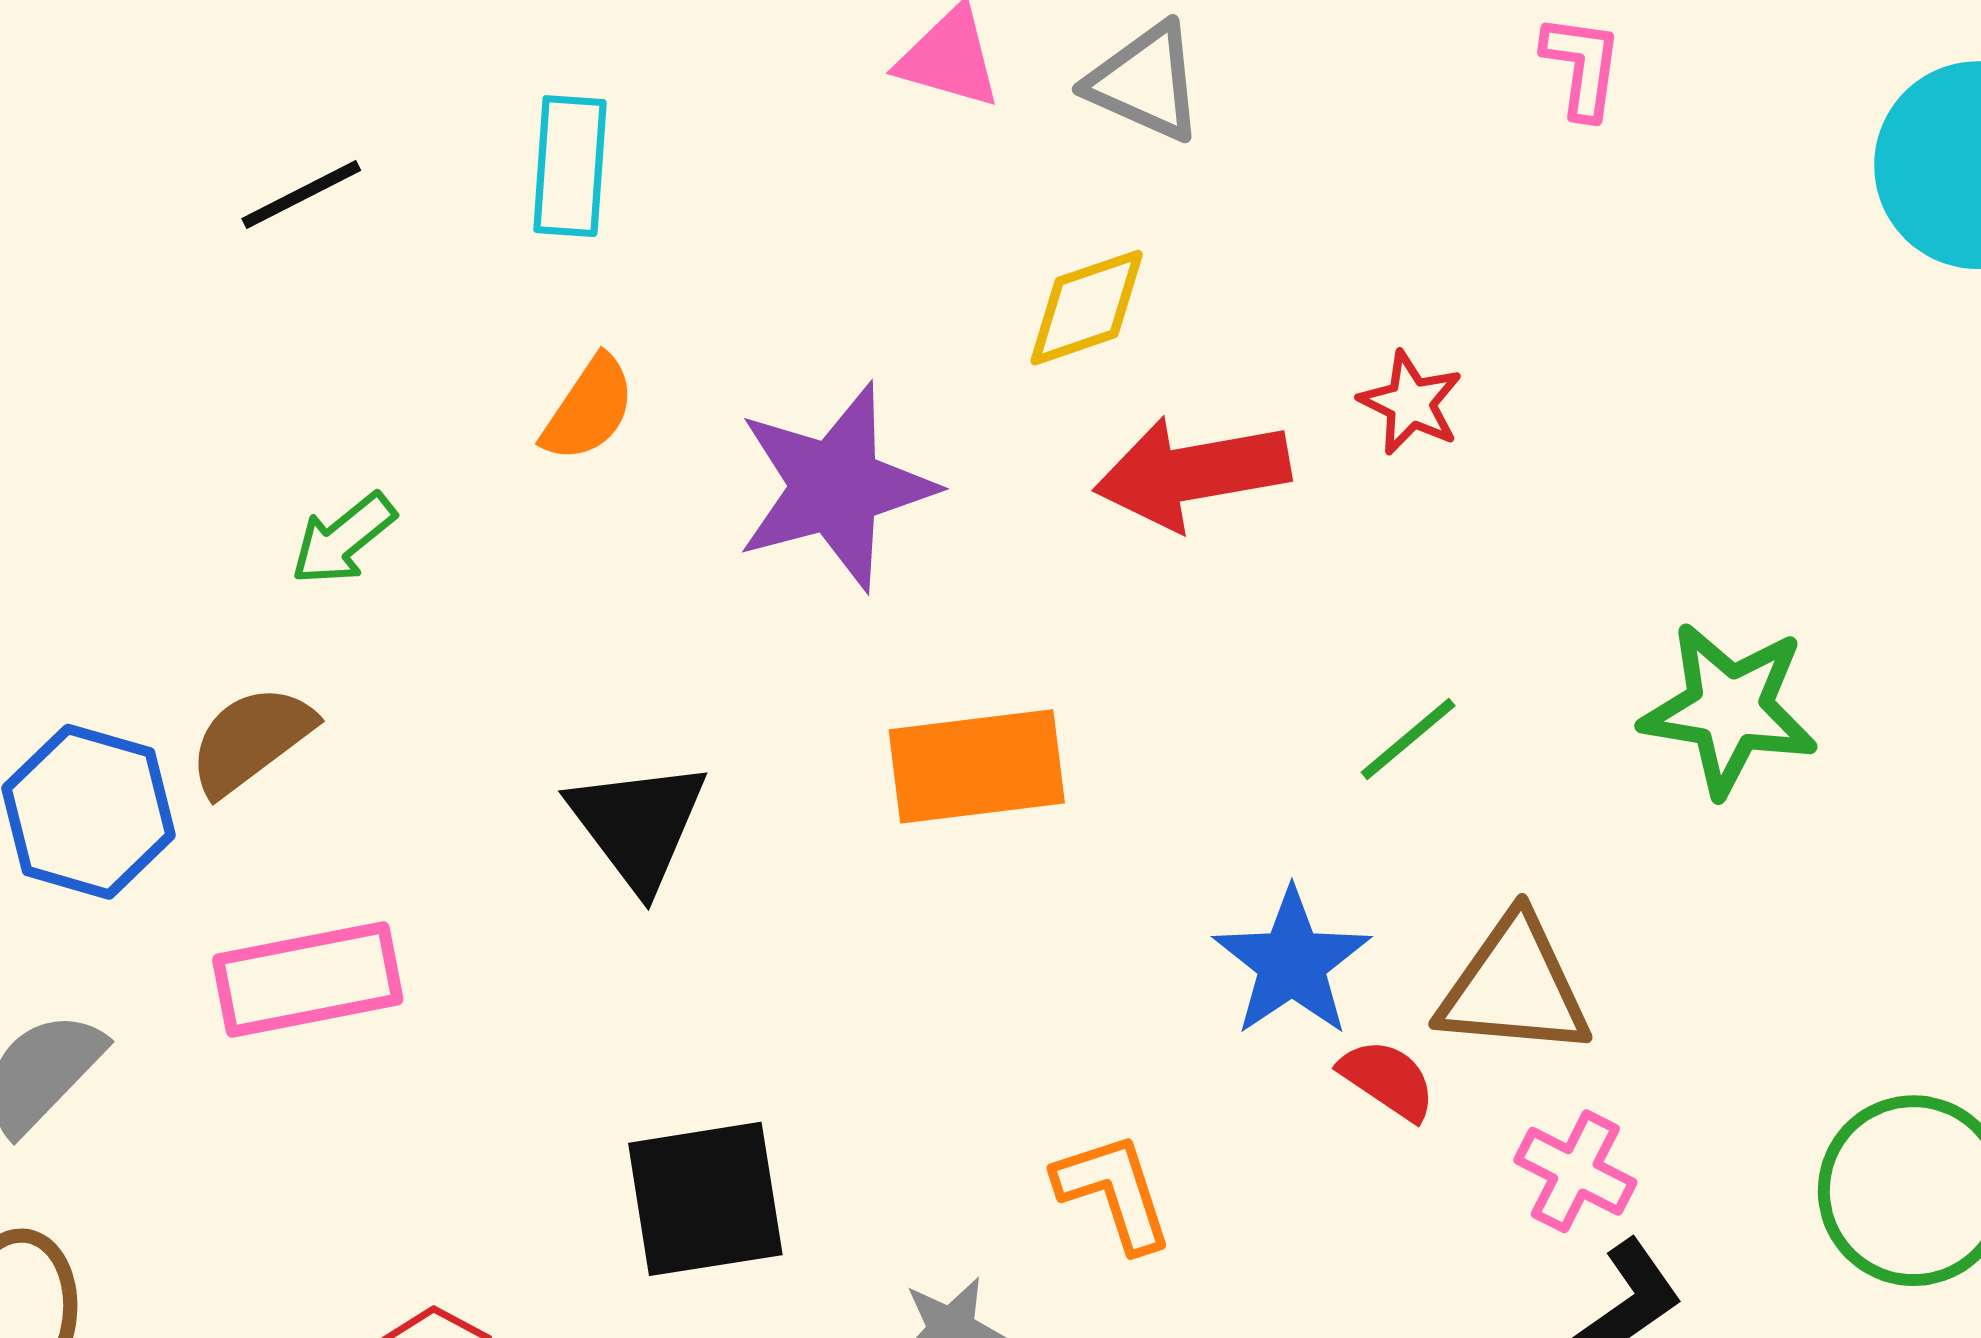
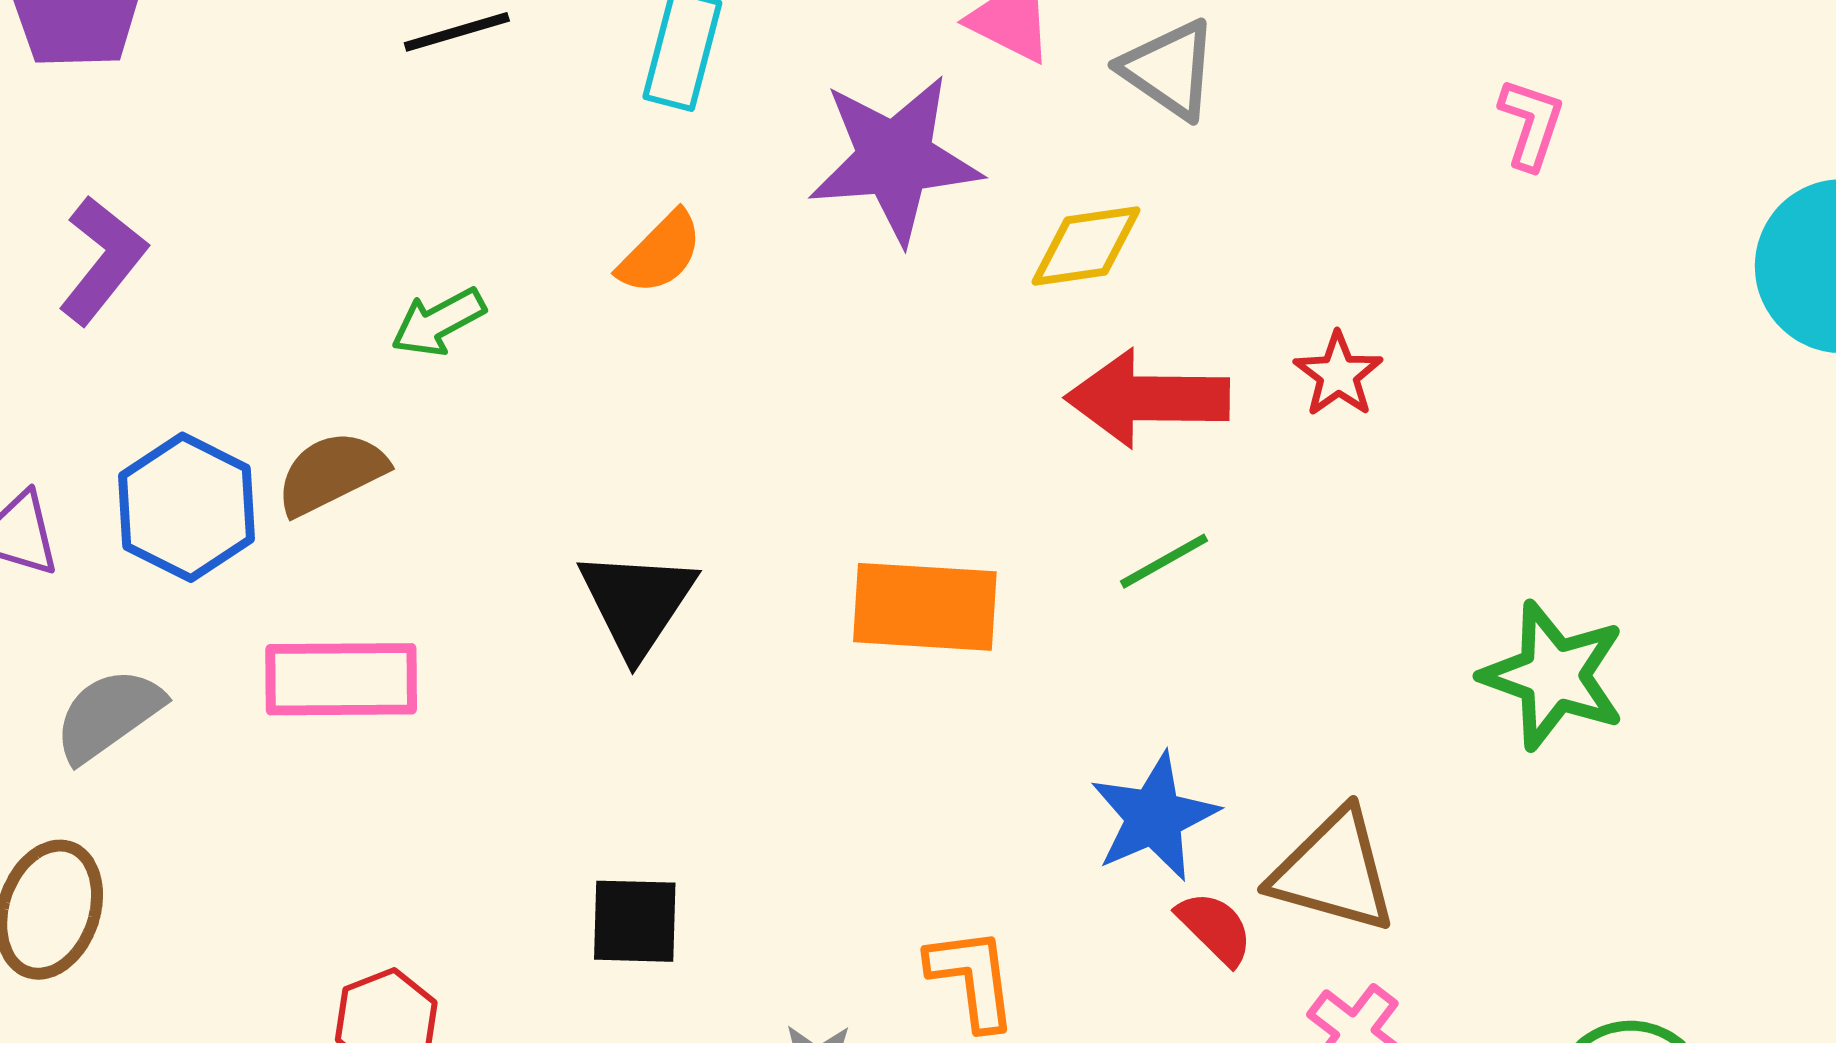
purple star: (835, 487) -> (895, 159), moved
green line: (1408, 739) -> (1164, 561), moved
black square: (705, 1199) -> (635, 921), size x0.7

